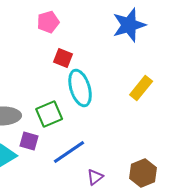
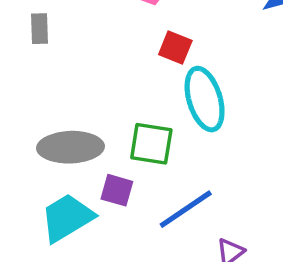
green square: (49, 114) -> (151, 144), turned 32

